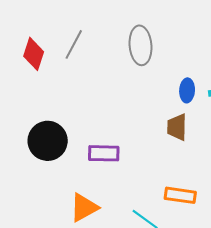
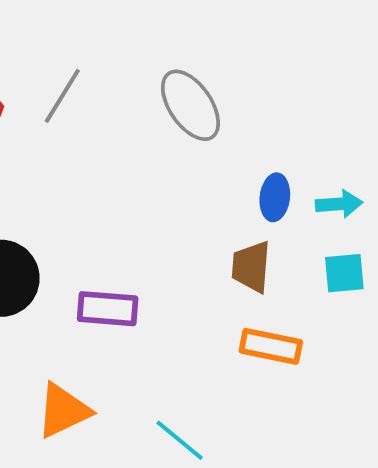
gray ellipse: (141, 45) -> (190, 105), turned -33
orange rectangle: (180, 195) -> (271, 346), moved

